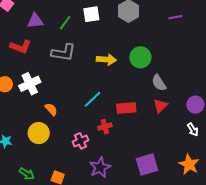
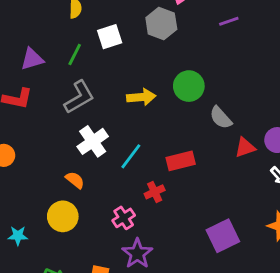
gray L-shape: (64, 53) -> (79, 97), turned -30
white cross: (30, 84) -> (93, 141), moved
red triangle: (160, 106) -> (245, 147), moved, turned 35
purple star: (100, 167) -> (137, 254), moved

